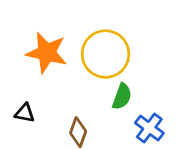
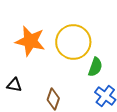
green semicircle: (122, 97) -> (95, 67), moved

